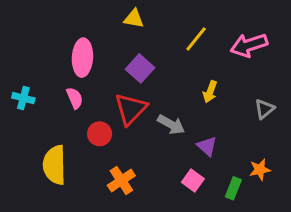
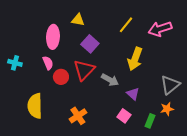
yellow triangle: (134, 19) -> (78, 20), moved
yellow arrow: (210, 92) -> (135, 59), size x1.6
gray triangle: (264, 109) -> (170, 85), moved, size x1.5
red circle: (100, 134) -> (61, 77), moved

